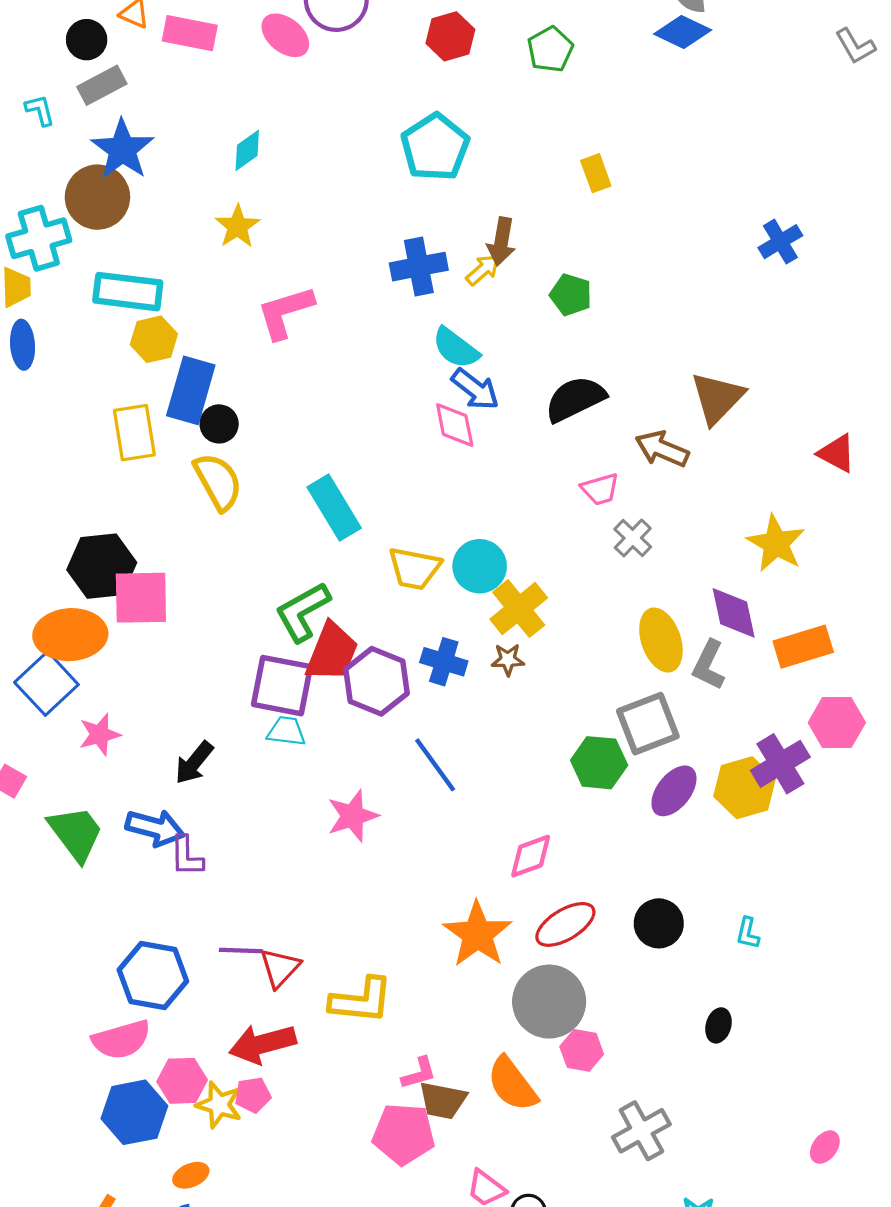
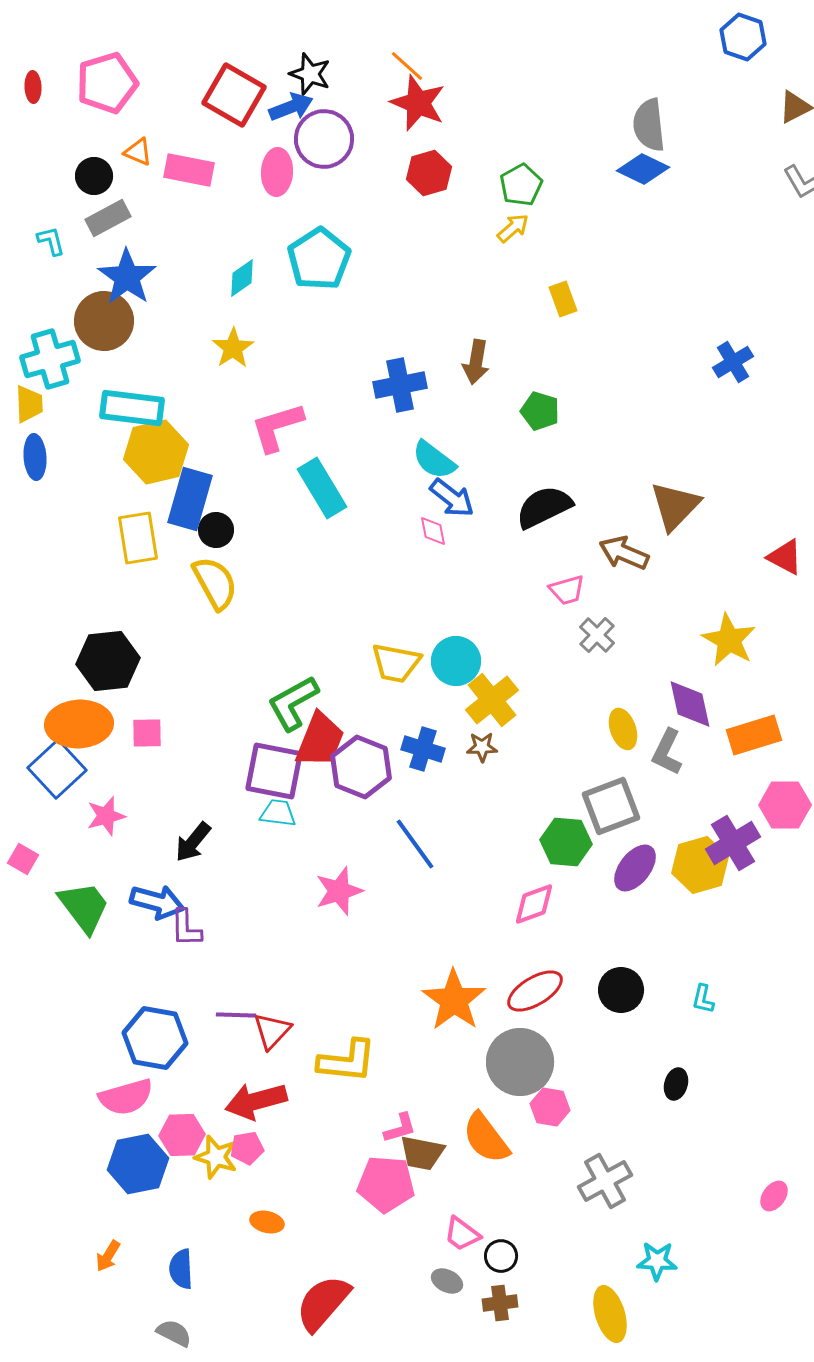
pink ellipse: (285, 35) -> (277, 172), turned 54
cyan pentagon: (435, 147) -> (319, 259), moved
yellow arrow: (483, 270) -> (513, 228), moved
yellow hexagon: (154, 339) -> (156, 452), size x1.5
pink diamond: (455, 425) -> (433, 531), size x0.7
cyan rectangle: (334, 508) -> (322, 488), moved
pink square: (141, 598) -> (147, 733), moved, size x0.6
yellow ellipse: (661, 640) -> (623, 729), size x0.7
pink diamond: (531, 856) -> (534, 904), moved
orange ellipse: (191, 1175) -> (267, 1222), moved, turned 36

